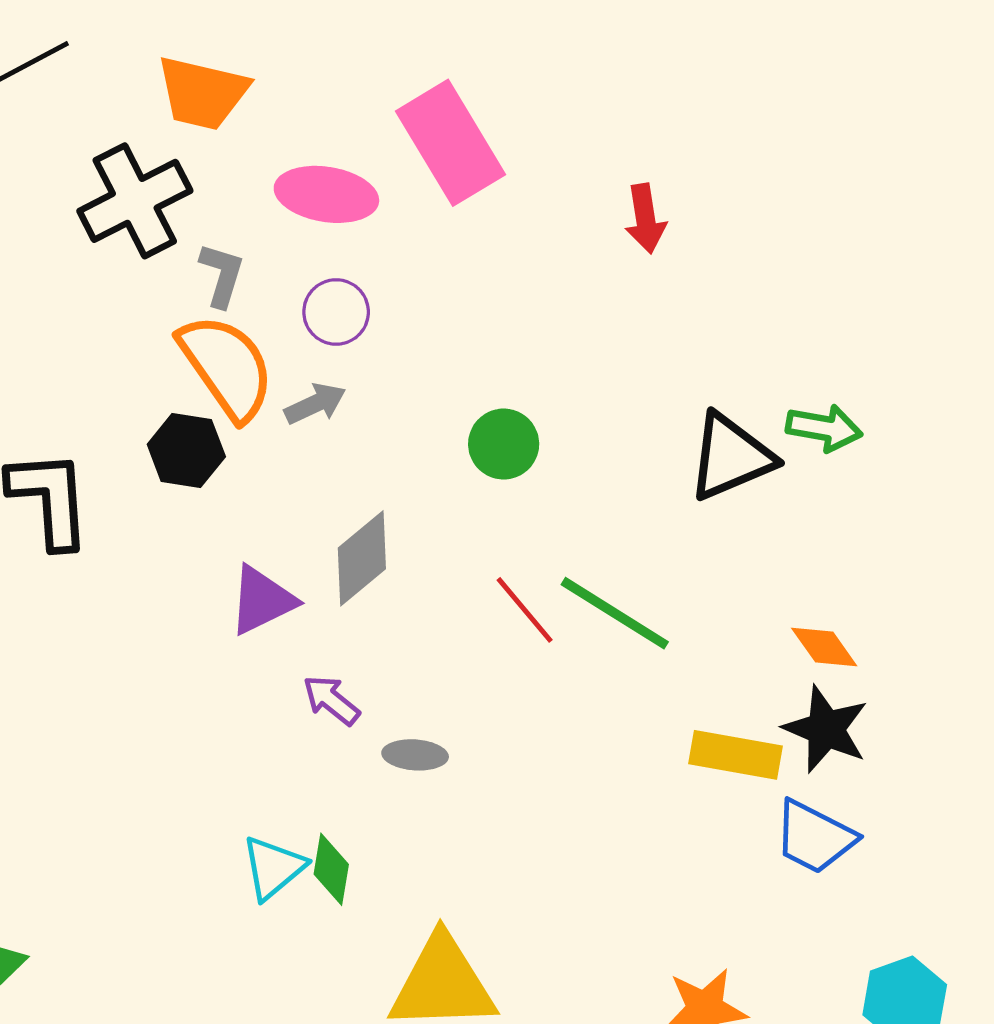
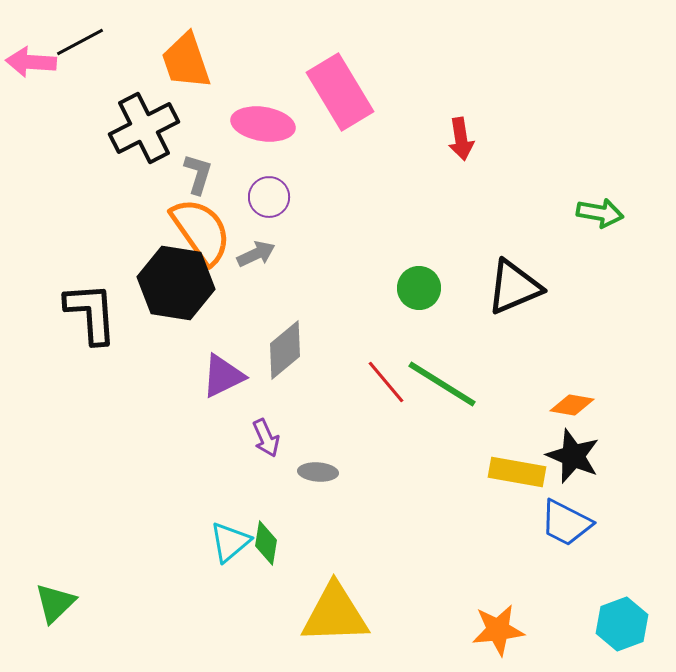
orange trapezoid: (202, 93) -> (186, 61), turned 58
green arrow: (824, 428) -> (600, 213), moved
green circle: (504, 444) -> (419, 288), moved
black hexagon: (186, 450) -> (176, 283), size x1.6
orange diamond: (824, 647) -> (572, 405), turned -45
purple arrow: (331, 700) -> (266, 438), turned -153

